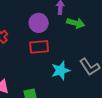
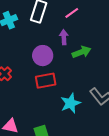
green arrow: (76, 23) -> (82, 52), turned -30

